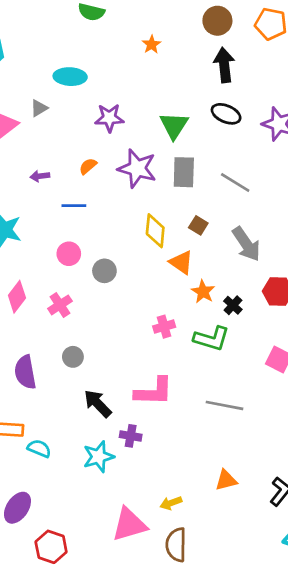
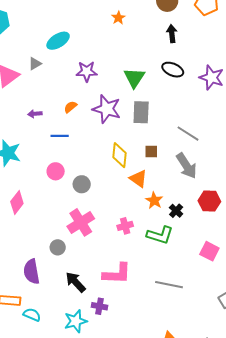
black arrow: (224, 65) -> (172, 34), size x0.7
cyan ellipse: (70, 77) -> (58, 41), turned -35
gray line: (235, 182) -> (188, 134), moved
brown square: (198, 225) -> (151, 152), turned -32
pink cross: (60, 305) -> (81, 222), moved, size x1.5
purple semicircle: (25, 372) -> (32, 272), moved

